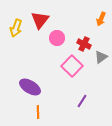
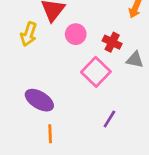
yellow arrow: (16, 28) -> (29, 34), moved
gray triangle: (101, 57) -> (135, 60), turned 48

